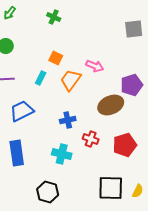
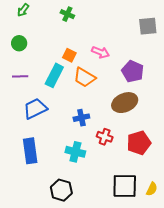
pink arrow: (95, 66) -> (101, 52), moved
cyan rectangle: (41, 78) -> (54, 75), size x1.6
orange trapezoid: (71, 80) -> (84, 77), turned -95
purple pentagon: (132, 85) -> (133, 71), moved, turned -30

